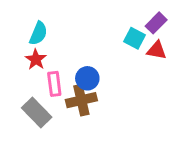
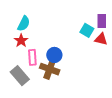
purple rectangle: (156, 23) -> (102, 21), turned -48
brown cross: (81, 100) -> (50, 69), turned 30

